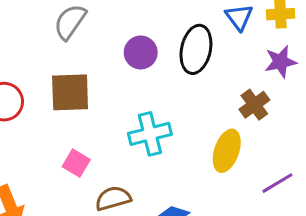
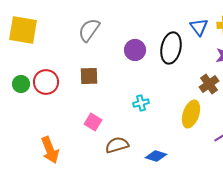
brown square: (70, 92) -> (89, 76), size x0.7
cyan cross: (150, 134) -> (141, 103), size x0.6

